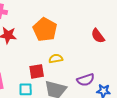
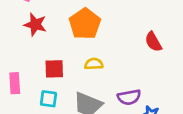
red square: (37, 71) -> (54, 69), moved

